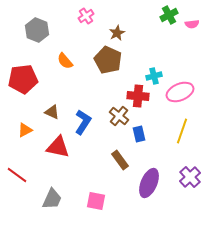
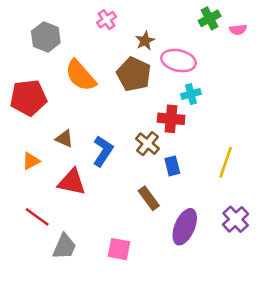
orange semicircle: (65, 61) -> (81, 75), size x1.6
pink ellipse: (180, 92) -> (179, 61), moved, turned 36
red line: (17, 175) -> (37, 217), moved

